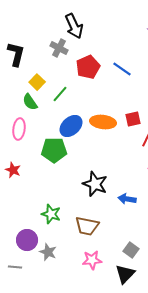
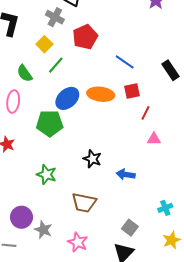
blue line: (122, 69) -> (125, 62), moved
yellow square: (37, 82) -> (44, 44), moved
black star: (95, 184) -> (92, 159), size x0.7
green star: (51, 214) -> (46, 174), moved
pink star: (92, 260) -> (78, 242), moved, turned 30

